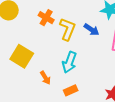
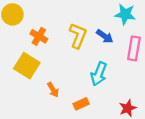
orange cross: (46, 18) -> (39, 36), moved
cyan arrow: (69, 62) -> (99, 74), moved

